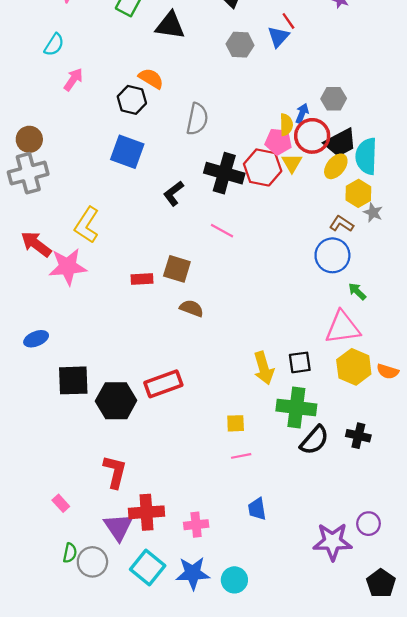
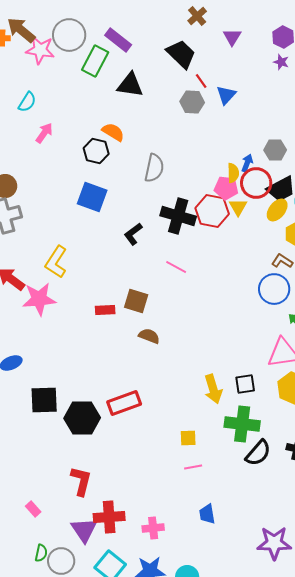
red line: (288, 21) -> (201, 81), moved

